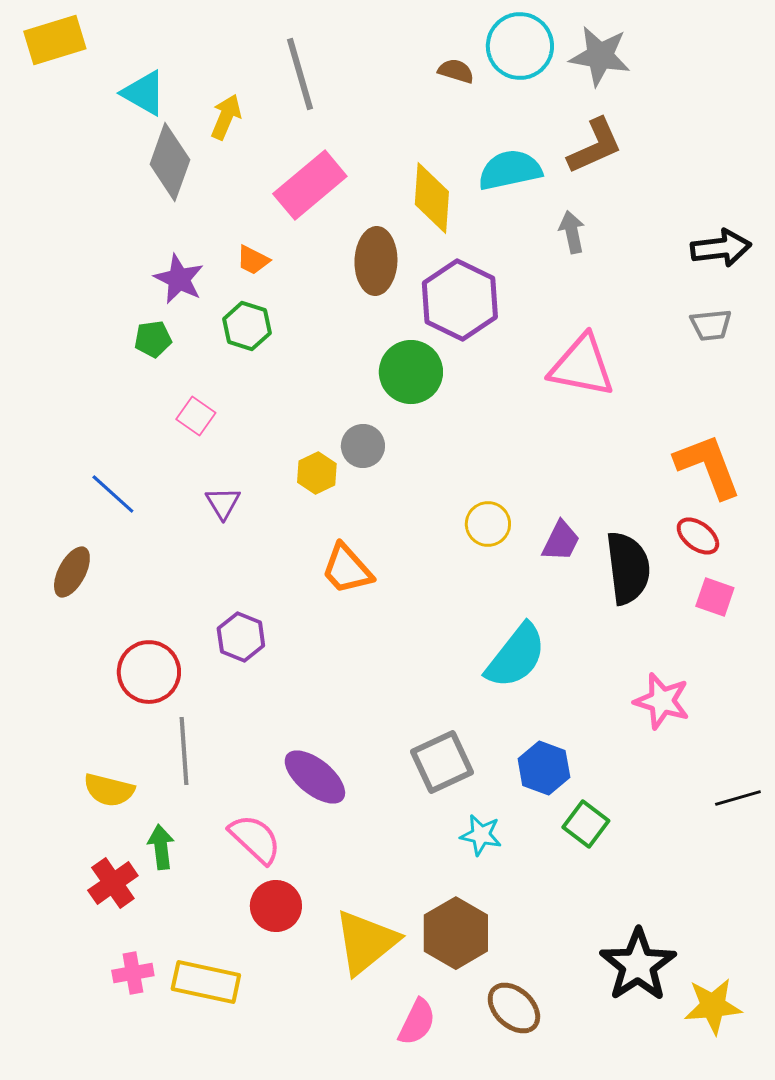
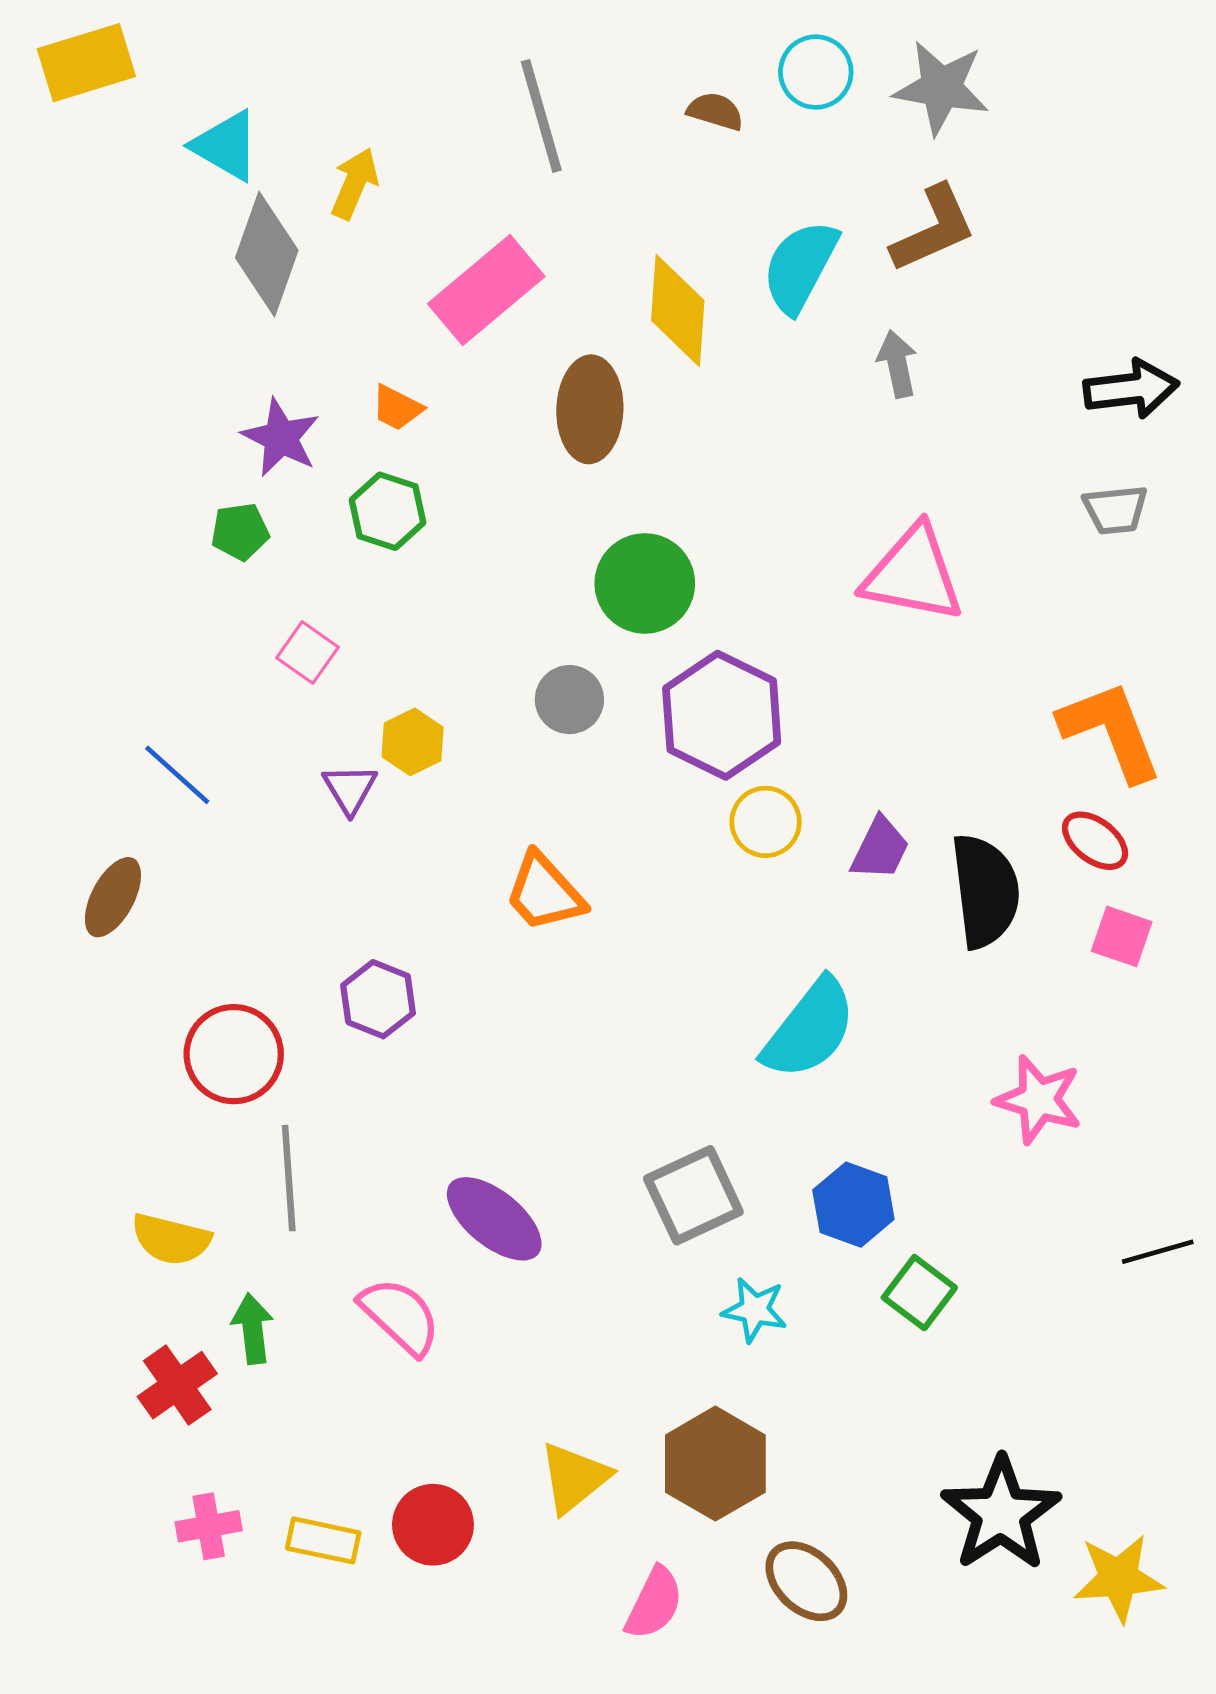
cyan circle: (520, 46) -> (816, 72), size x0.7
gray line: (300, 74) -> (541, 116), moved
cyan semicircle: (510, 170) -> (800, 267), turned -50
purple hexagon: (460, 300) -> (722, 715), moved
yellow hexagon: (317, 473) -> (413, 742), moved
red circle: (276, 906) -> (433, 1525), moved
yellow triangle: (366, 942) -> (574, 1478), size x0.7
yellow rectangle: (206, 982) -> (323, 1540), size x0.7

